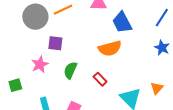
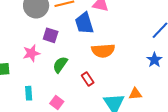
blue trapezoid: (122, 22) -> (84, 23), moved
orange triangle: (157, 88) -> (135, 94), moved, turned 32

